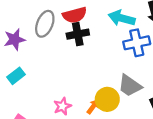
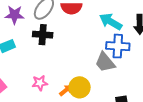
black cross: (78, 34) -> (43, 35), moved
gray trapezoid: (130, 86) -> (105, 62), moved

